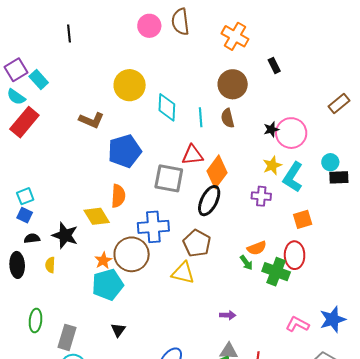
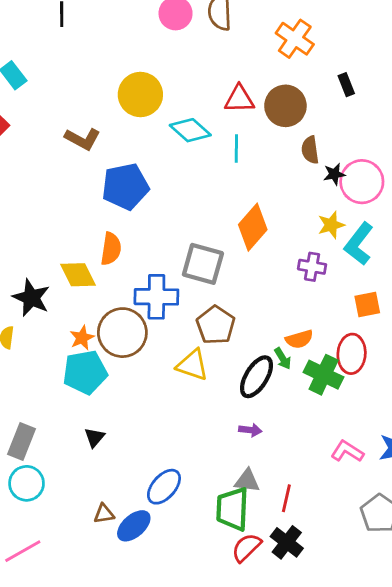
cyan diamond: (167, 107) -> (190, 130), turned -56
brown semicircle: (228, 118) -> (310, 150), moved
red triangle: (192, 155) -> (239, 99), moved
gray square: (169, 178) -> (203, 264), moved
black ellipse: (209, 201) -> (256, 377), moved

